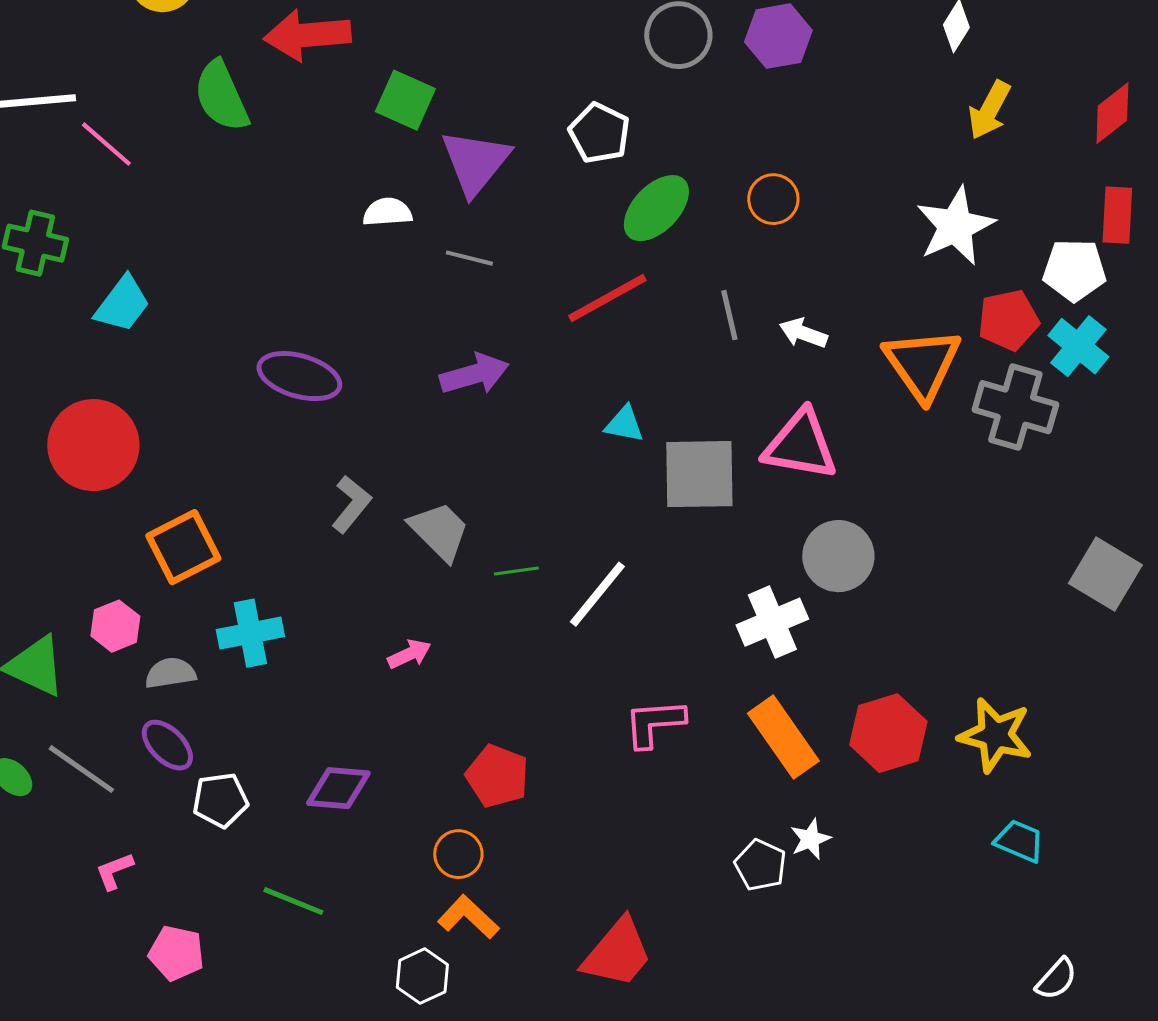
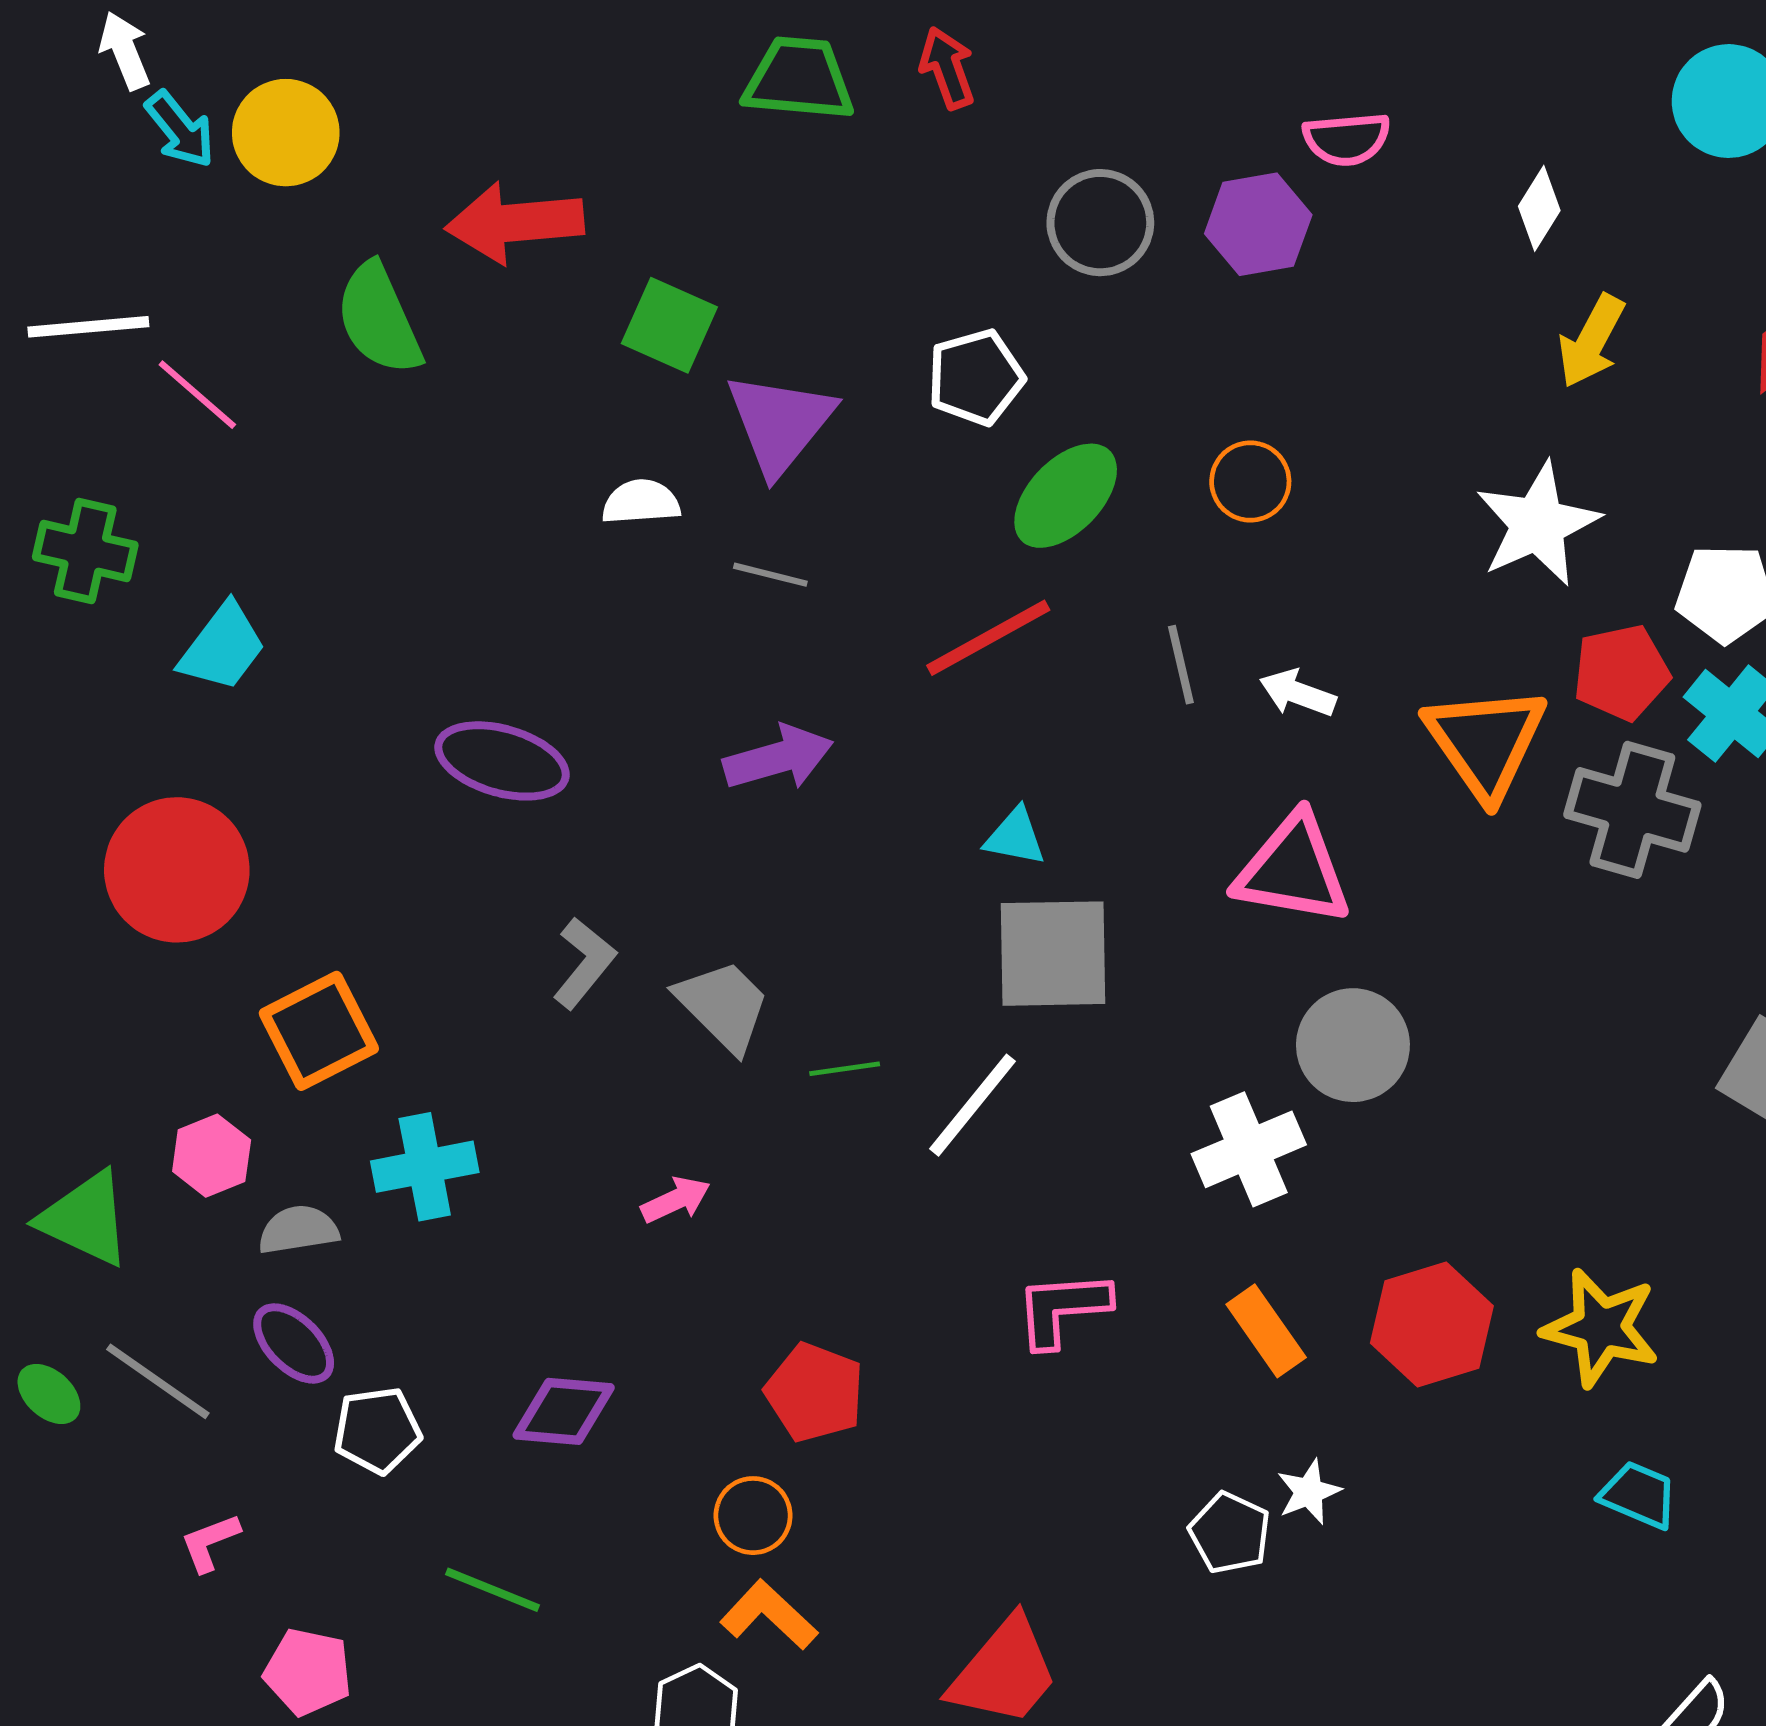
white pentagon: (599, 133) -> (976, 377), turned 30
gray square: (699, 474) -> (1053, 954), moved
orange rectangle: (783, 737) -> (1266, 1331), size x0.7

